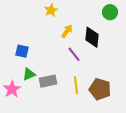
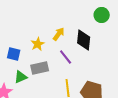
yellow star: (51, 10) -> (38, 44), moved
gray rectangle: (48, 81) -> (40, 68), moved

